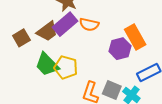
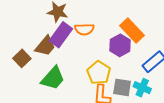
green trapezoid: (47, 65) -> (53, 78), turned -80
yellow pentagon: (66, 67) -> (99, 73), moved, turned 30

